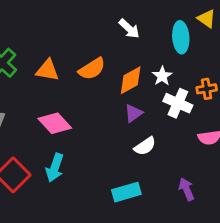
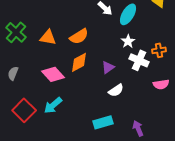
cyan ellipse: (181, 37) -> (128, 14), moved, turned 35
orange diamond: (131, 80) -> (79, 62), moved
cyan arrow: (55, 168) -> (53, 105), turned 30
purple arrow: (187, 189) -> (138, 128), moved

